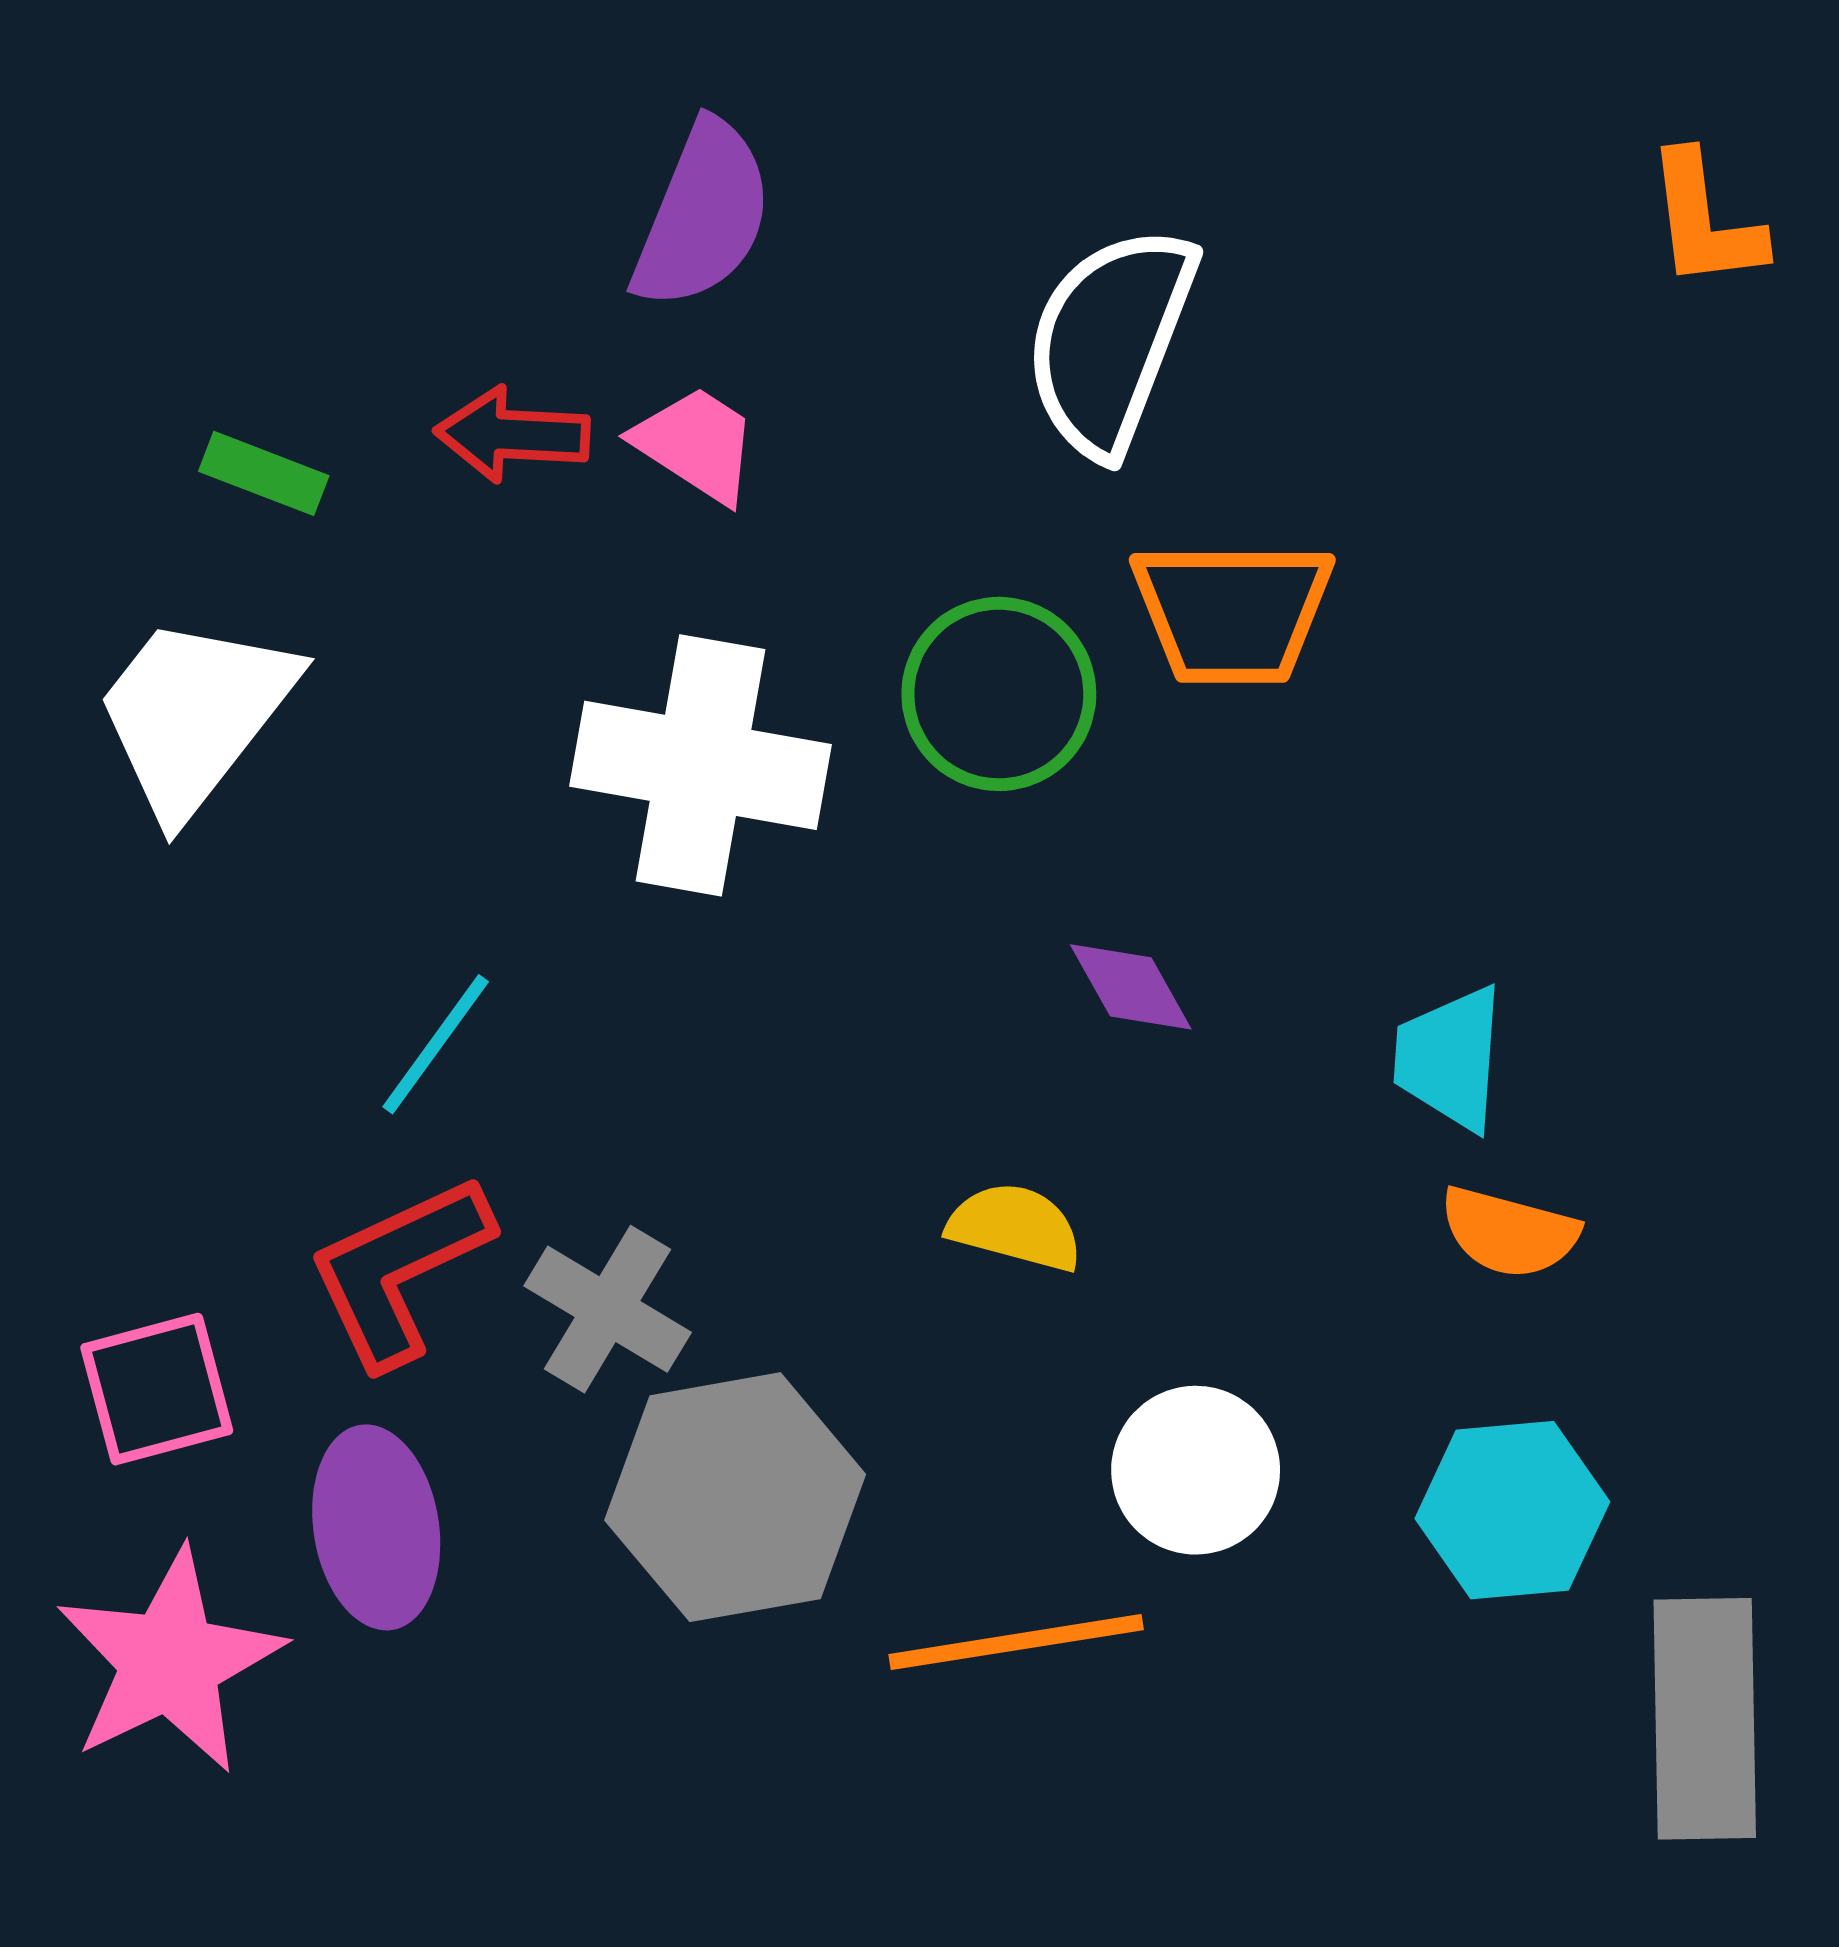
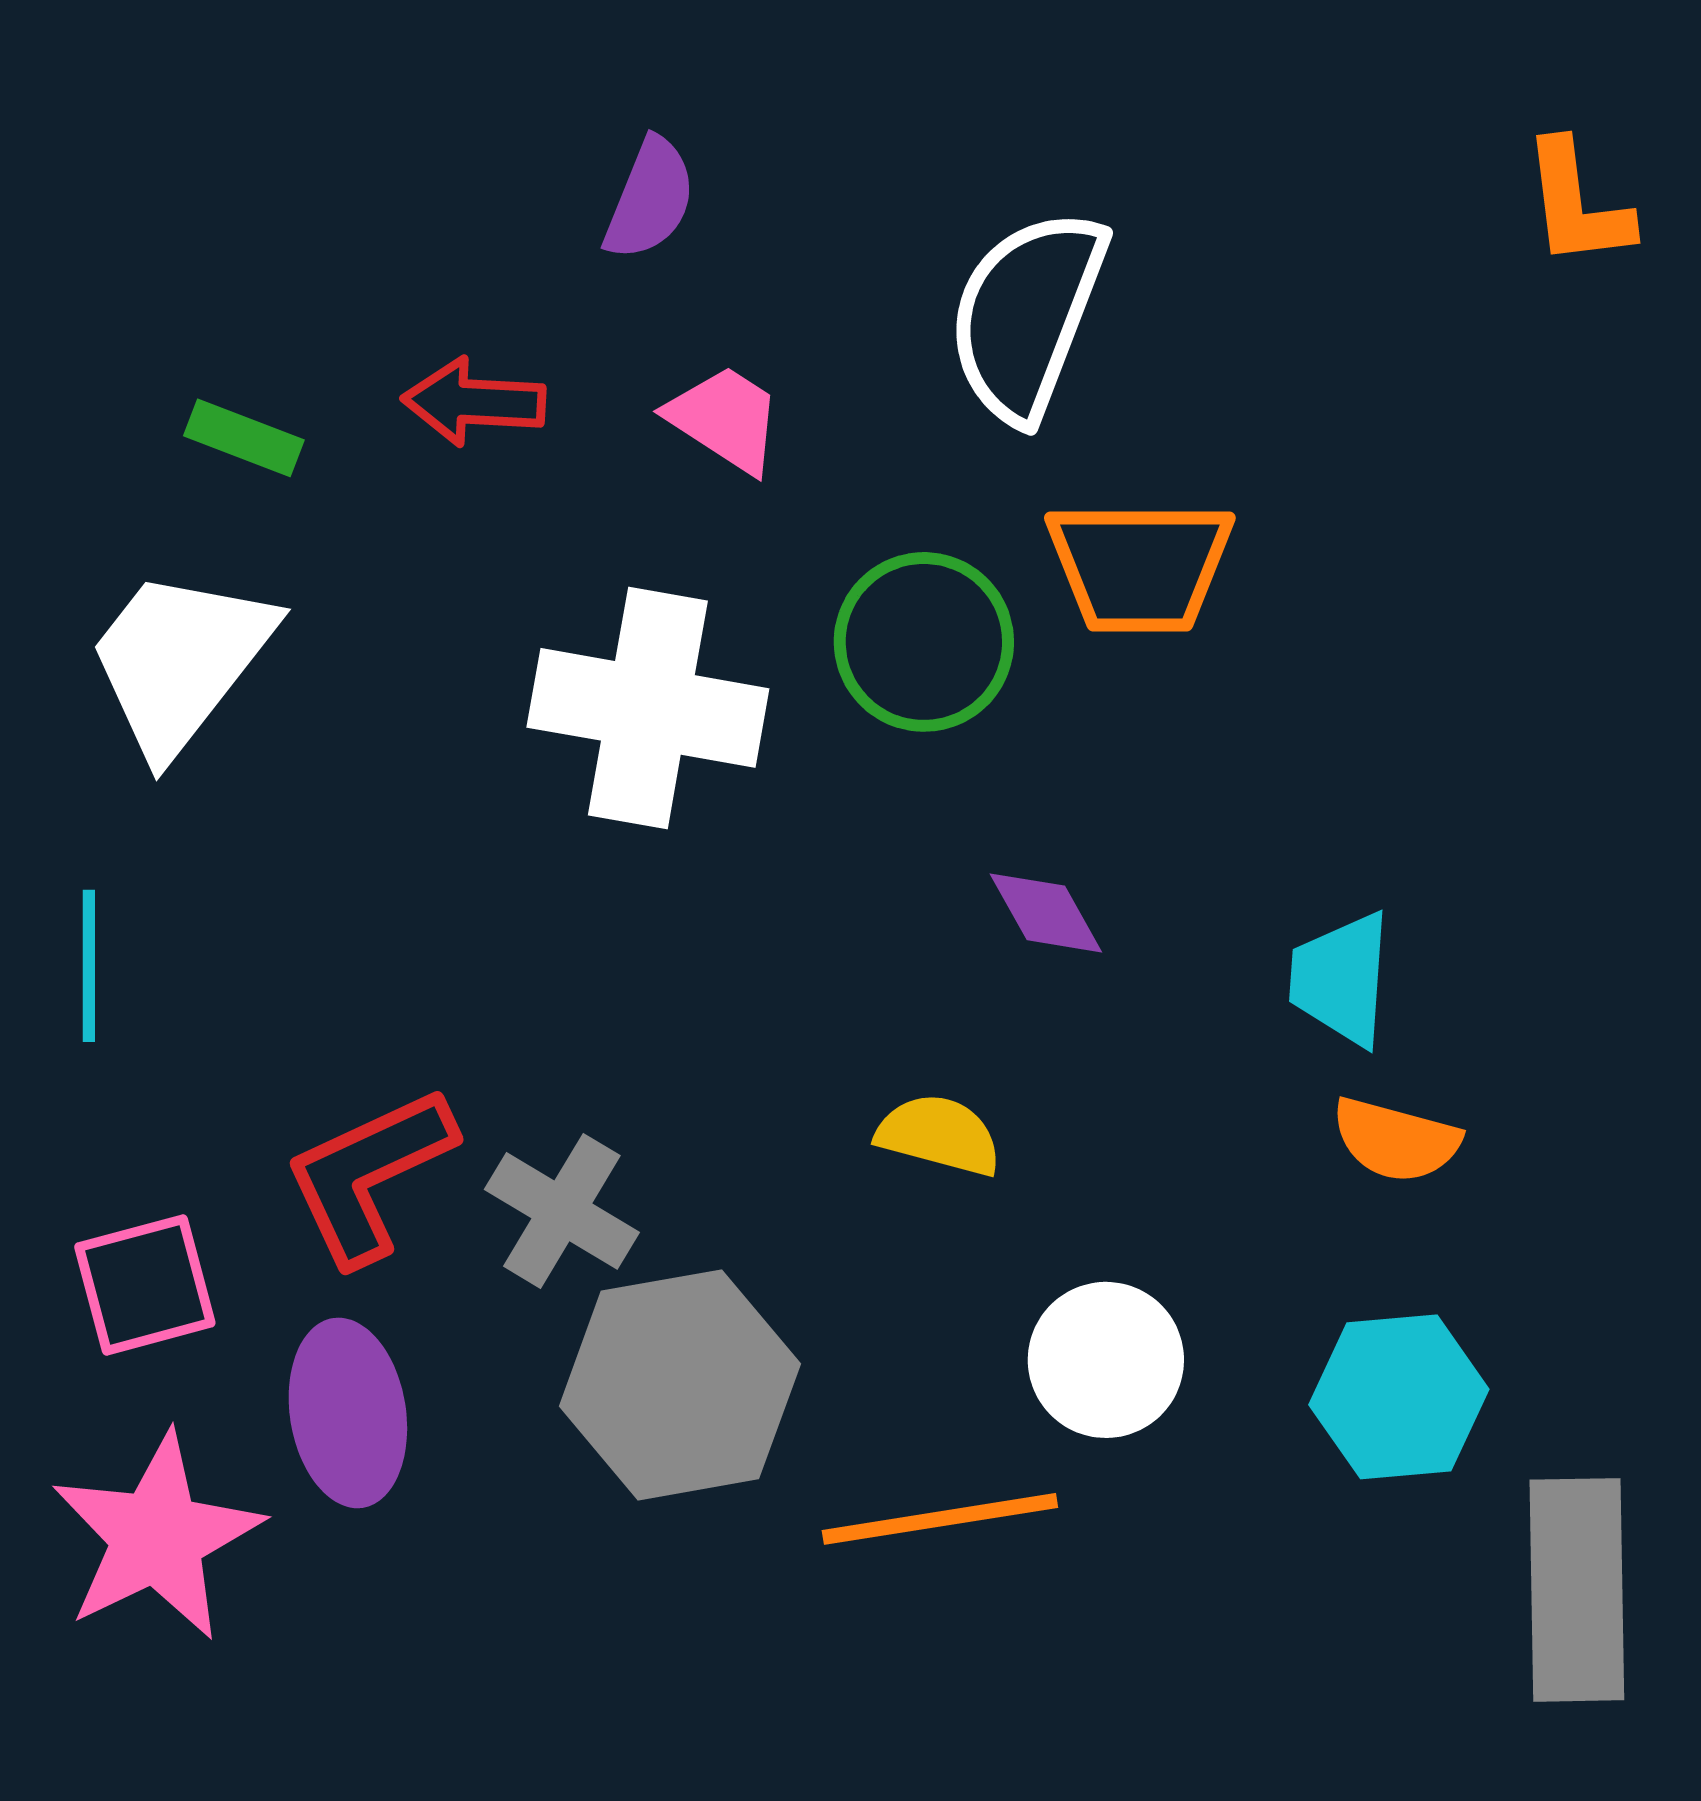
purple semicircle: (703, 215) -> (650, 199), size x0.7
pink trapezoid: (696, 444) -> (725, 419), moved
cyan line: (436, 1044) -> (89, 966), moved, turned -36

